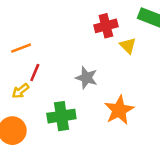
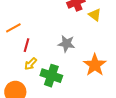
yellow arrow: (20, 91) -> (31, 64), moved
green cross: (61, 116) -> (51, 76), turned 35

